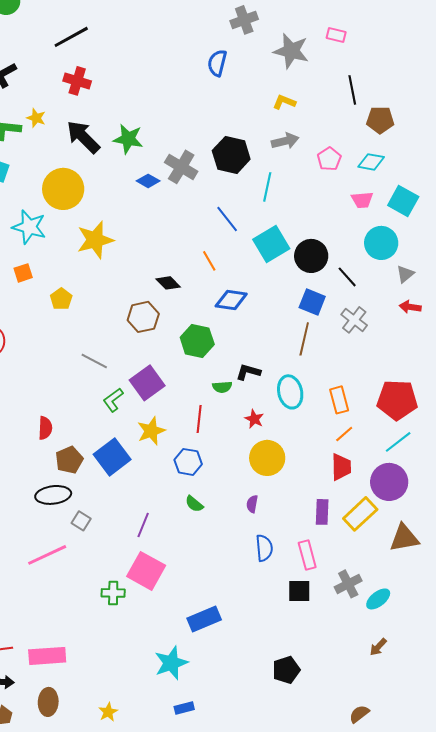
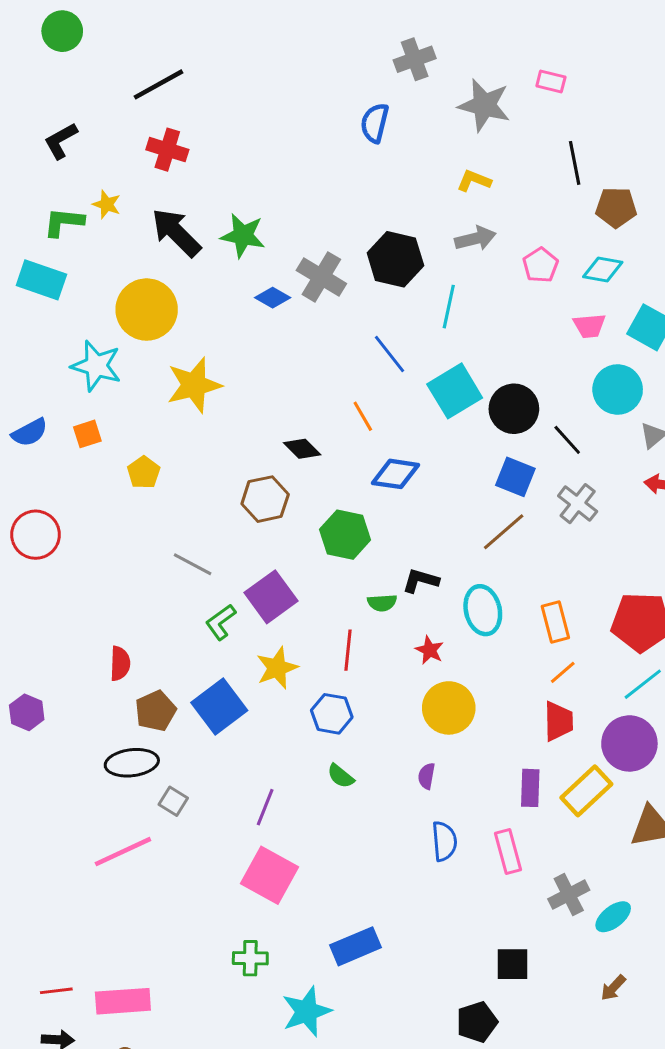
brown line: (304, 339) -> (504, 532), turned 36
black square: (299, 591) -> (512, 964), moved
green cross: (113, 593) -> (250, 958), moved

